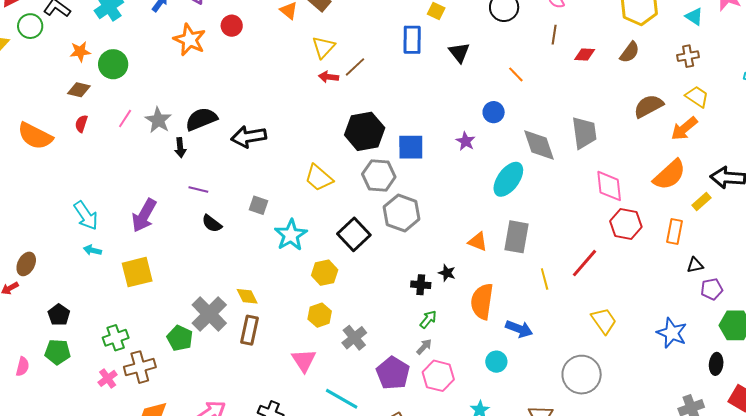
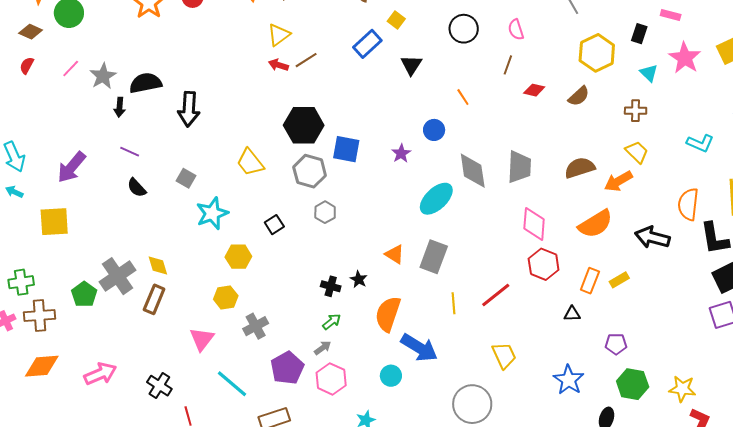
blue rectangle: (412, 40) -> (367, 44), turned 36
brown semicircle: (648, 106) -> (580, 168), moved
black arrow: (249, 137) -> (189, 109), turned -88
yellow rectangle: (701, 202) -> (619, 280), moved
gray hexagon: (402, 213) -> (325, 212), size x0.6
black square: (354, 234) -> (274, 225), size x0.6
black triangle: (695, 265) -> (572, 314), moved
blue arrow: (519, 329) -> (419, 348), size x1.4

